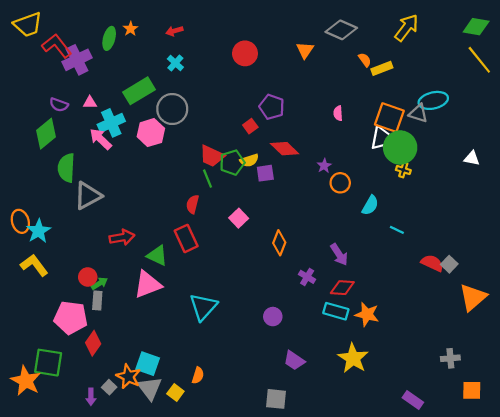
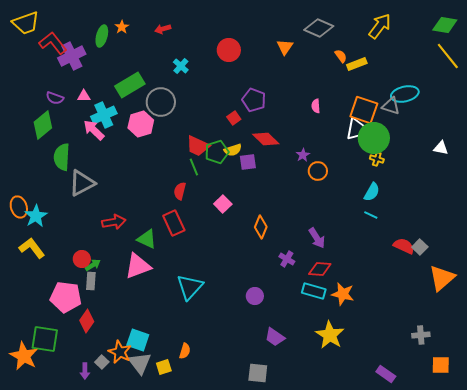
cyan cross: (175, 63) -> (181, 66), moved
cyan semicircle: (370, 205) -> (372, 192), moved
yellow square: (175, 393) -> (164, 367), turned 35

